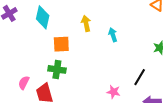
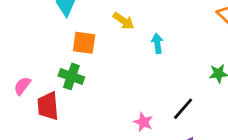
yellow arrow: (86, 23) -> (123, 21), turned 126

